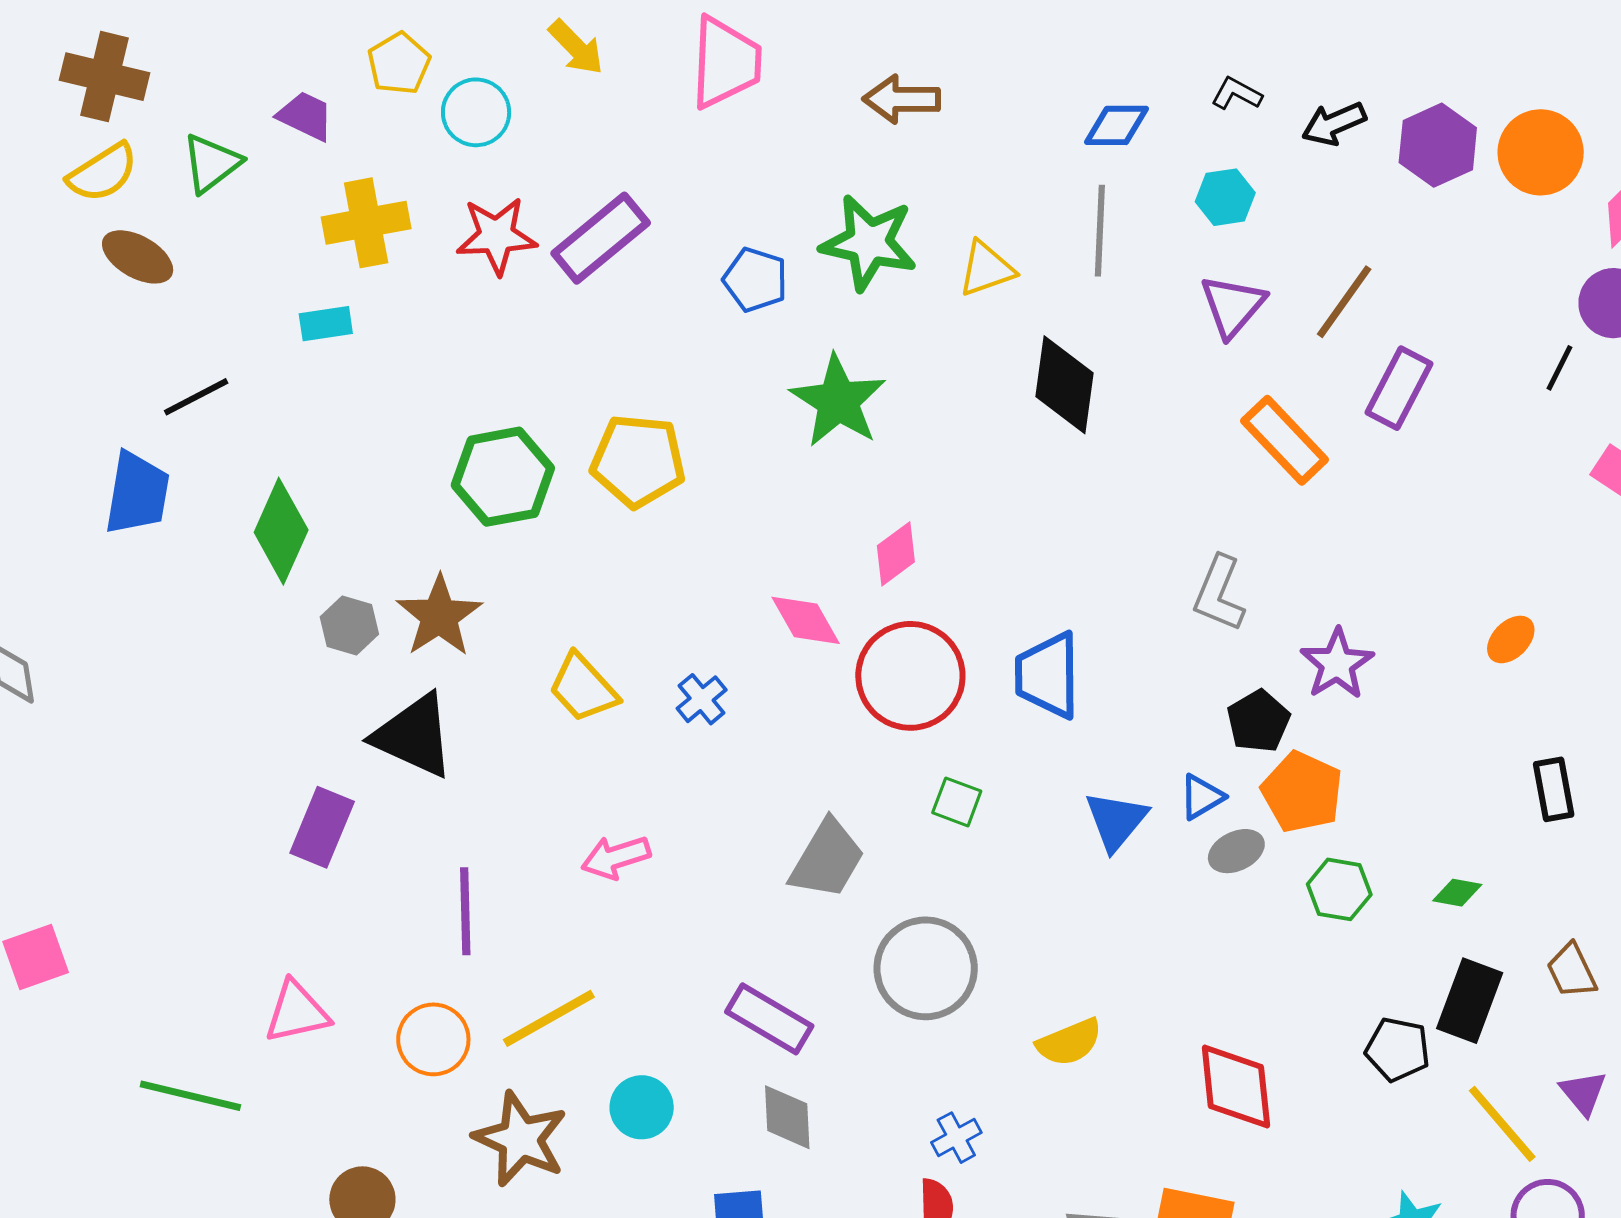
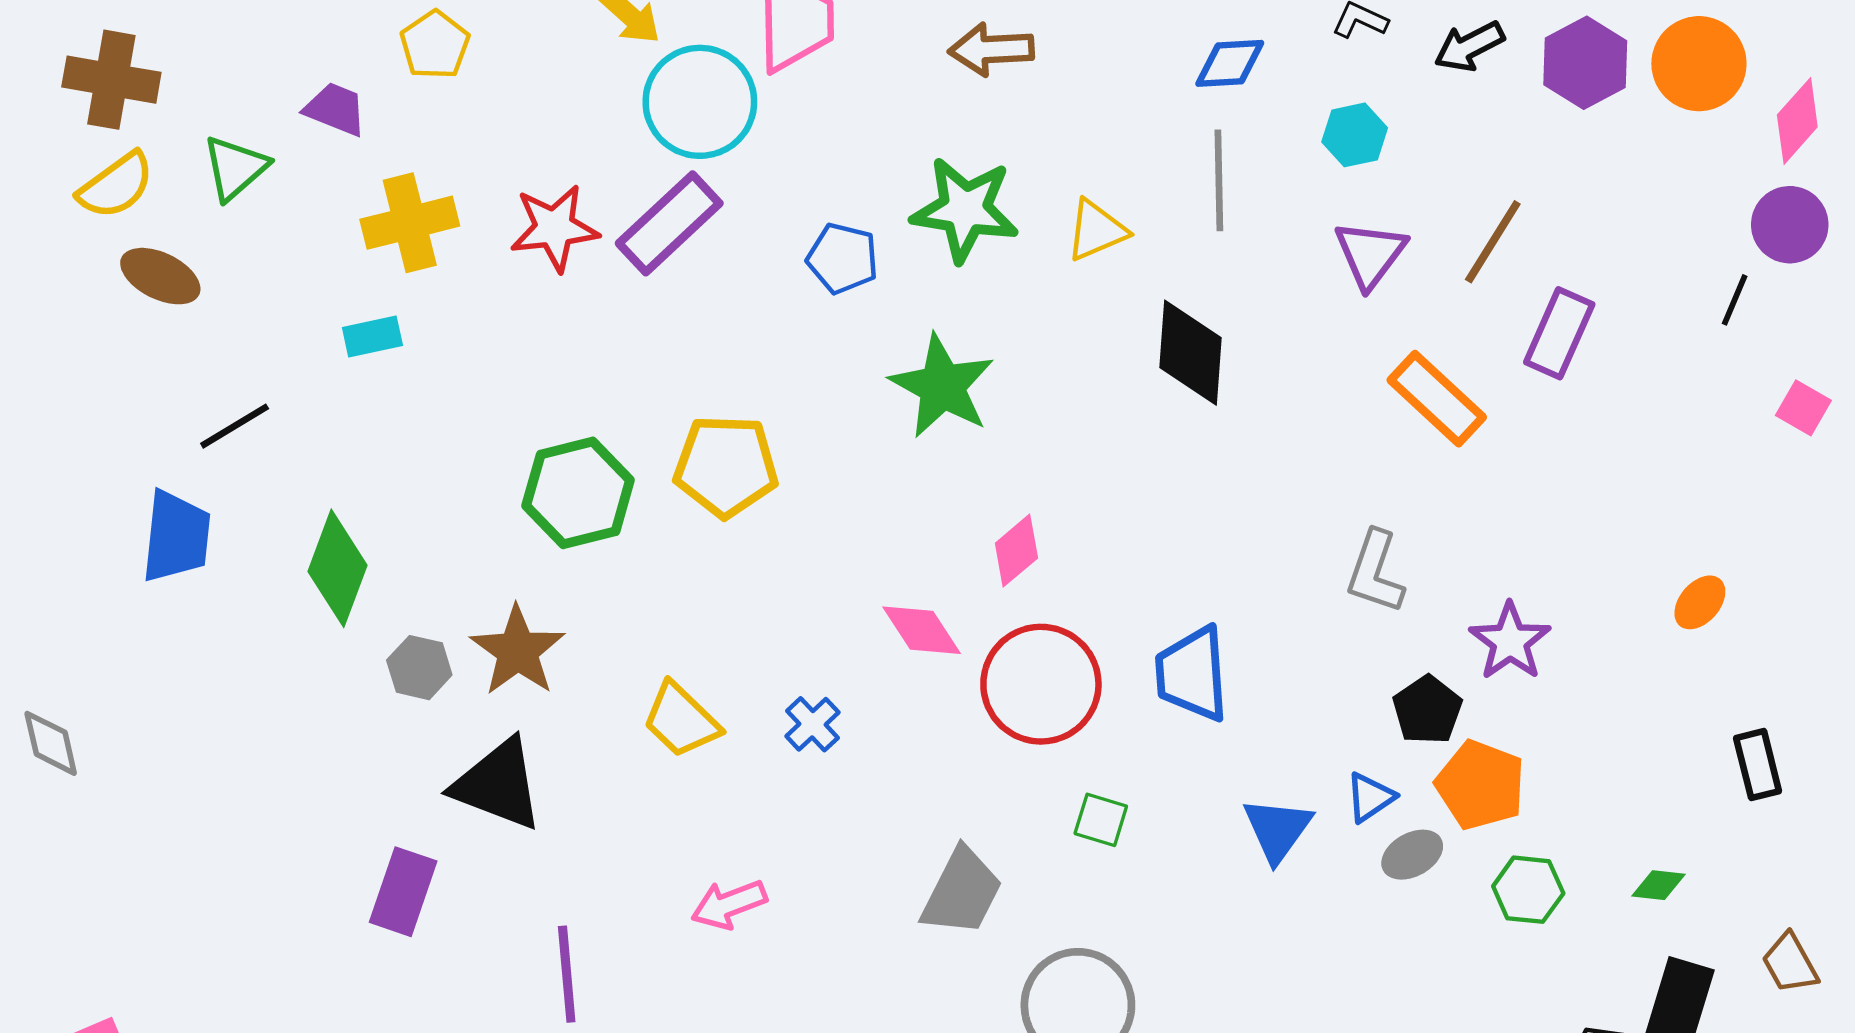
cyan circle: (476, 112) -> (700, 102), moved, size x1.5

